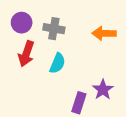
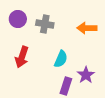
red arrow: (26, 54) -> (22, 57), moved
cyan semicircle: (57, 63) -> (61, 59), moved

